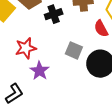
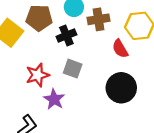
gray square: (74, 50) -> (73, 69), moved

